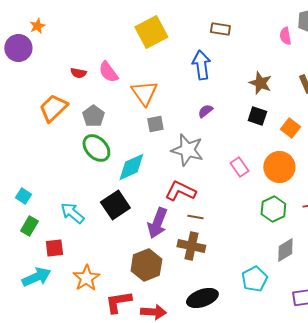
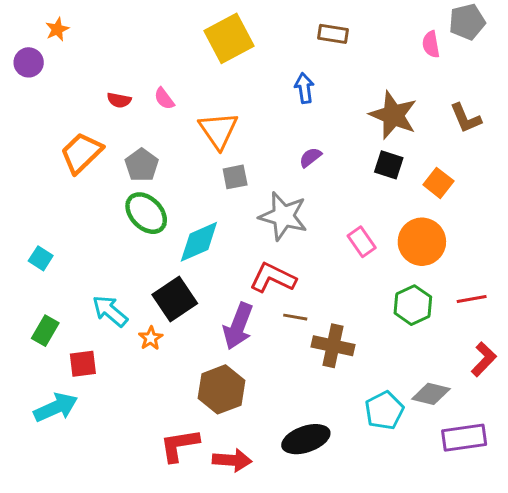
purple circle: (18, 48) -> (29, 62), size x0.7
blue arrow: (201, 65) -> (304, 88), size x0.7
pink semicircle: (108, 72) -> (164, 99), size x0.7
brown star: (260, 83) -> (393, 115), size x1.4
cyan square: (23, 196) -> (41, 258), moved
brown cross: (191, 246) -> (333, 346), moved
gray diamond: (285, 250) -> (431, 394), moved, turned 45
orange star: (86, 278) -> (151, 338), moved, size x0.6

